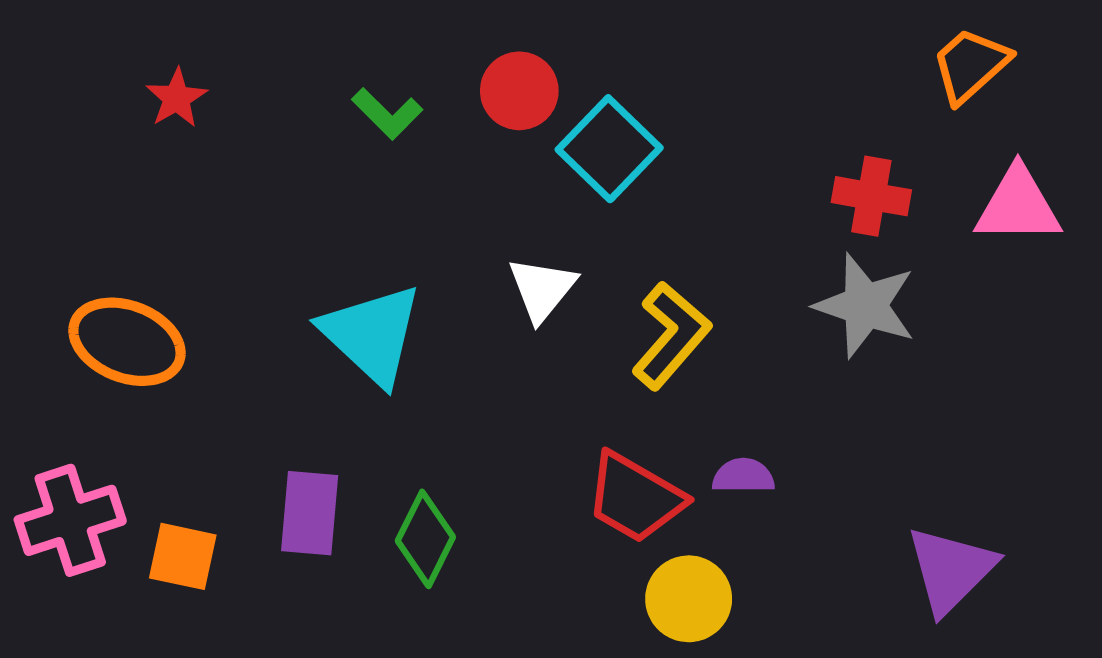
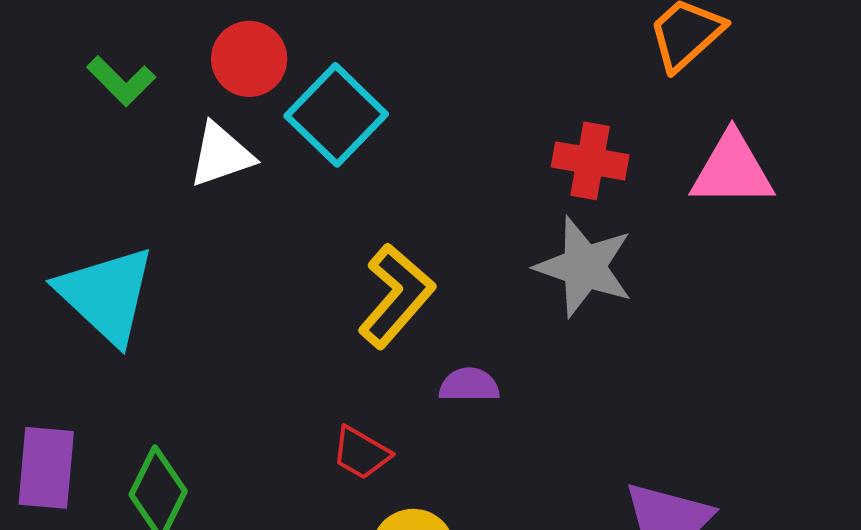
white triangle: (542, 289) -> (221, 155), moved, turned 32
purple semicircle: (743, 476) -> (469, 385), moved
red trapezoid: (635, 498) -> (361, 453), size x0.6

